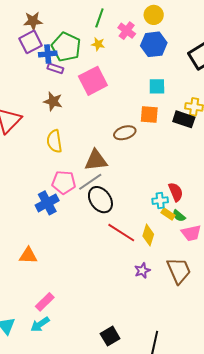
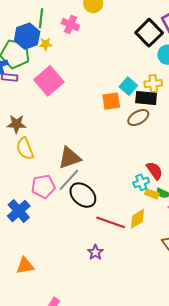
blue hexagon: (154, 44) -> (27, 36), moved
cyan square: (157, 86) -> (128, 86), moved, turned -36
brown star: (53, 101) -> (16, 124), moved
brown ellipse: (125, 133) -> (138, 118), moved
blue cross: (47, 203) -> (19, 211), moved
yellow diamond: (148, 235) -> (137, 219), turned 55
purple star: (142, 271) -> (95, 252), moved

